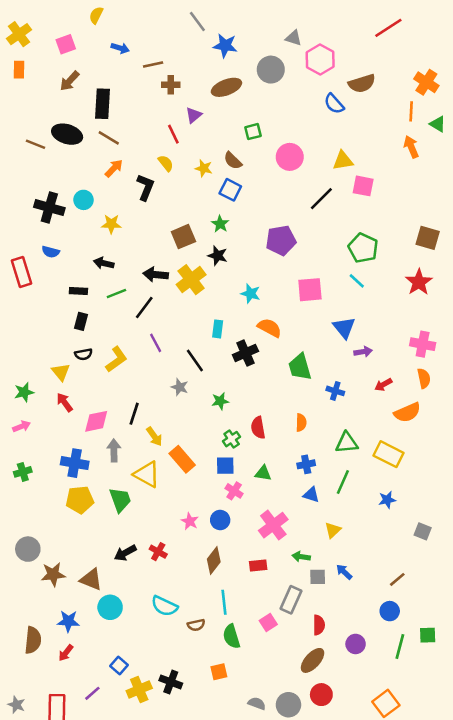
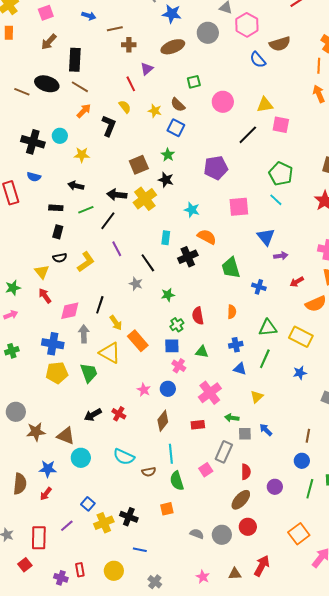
brown line: (397, 579) -> (308, 436), turned -40

